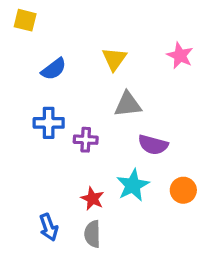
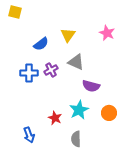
blue semicircle: (54, 69) -> (41, 44), moved
gray triangle: (128, 104) -> (76, 62), turned 30
purple cross: (86, 140) -> (51, 70), moved, turned -32
gray semicircle: (92, 234) -> (76, 139), moved

